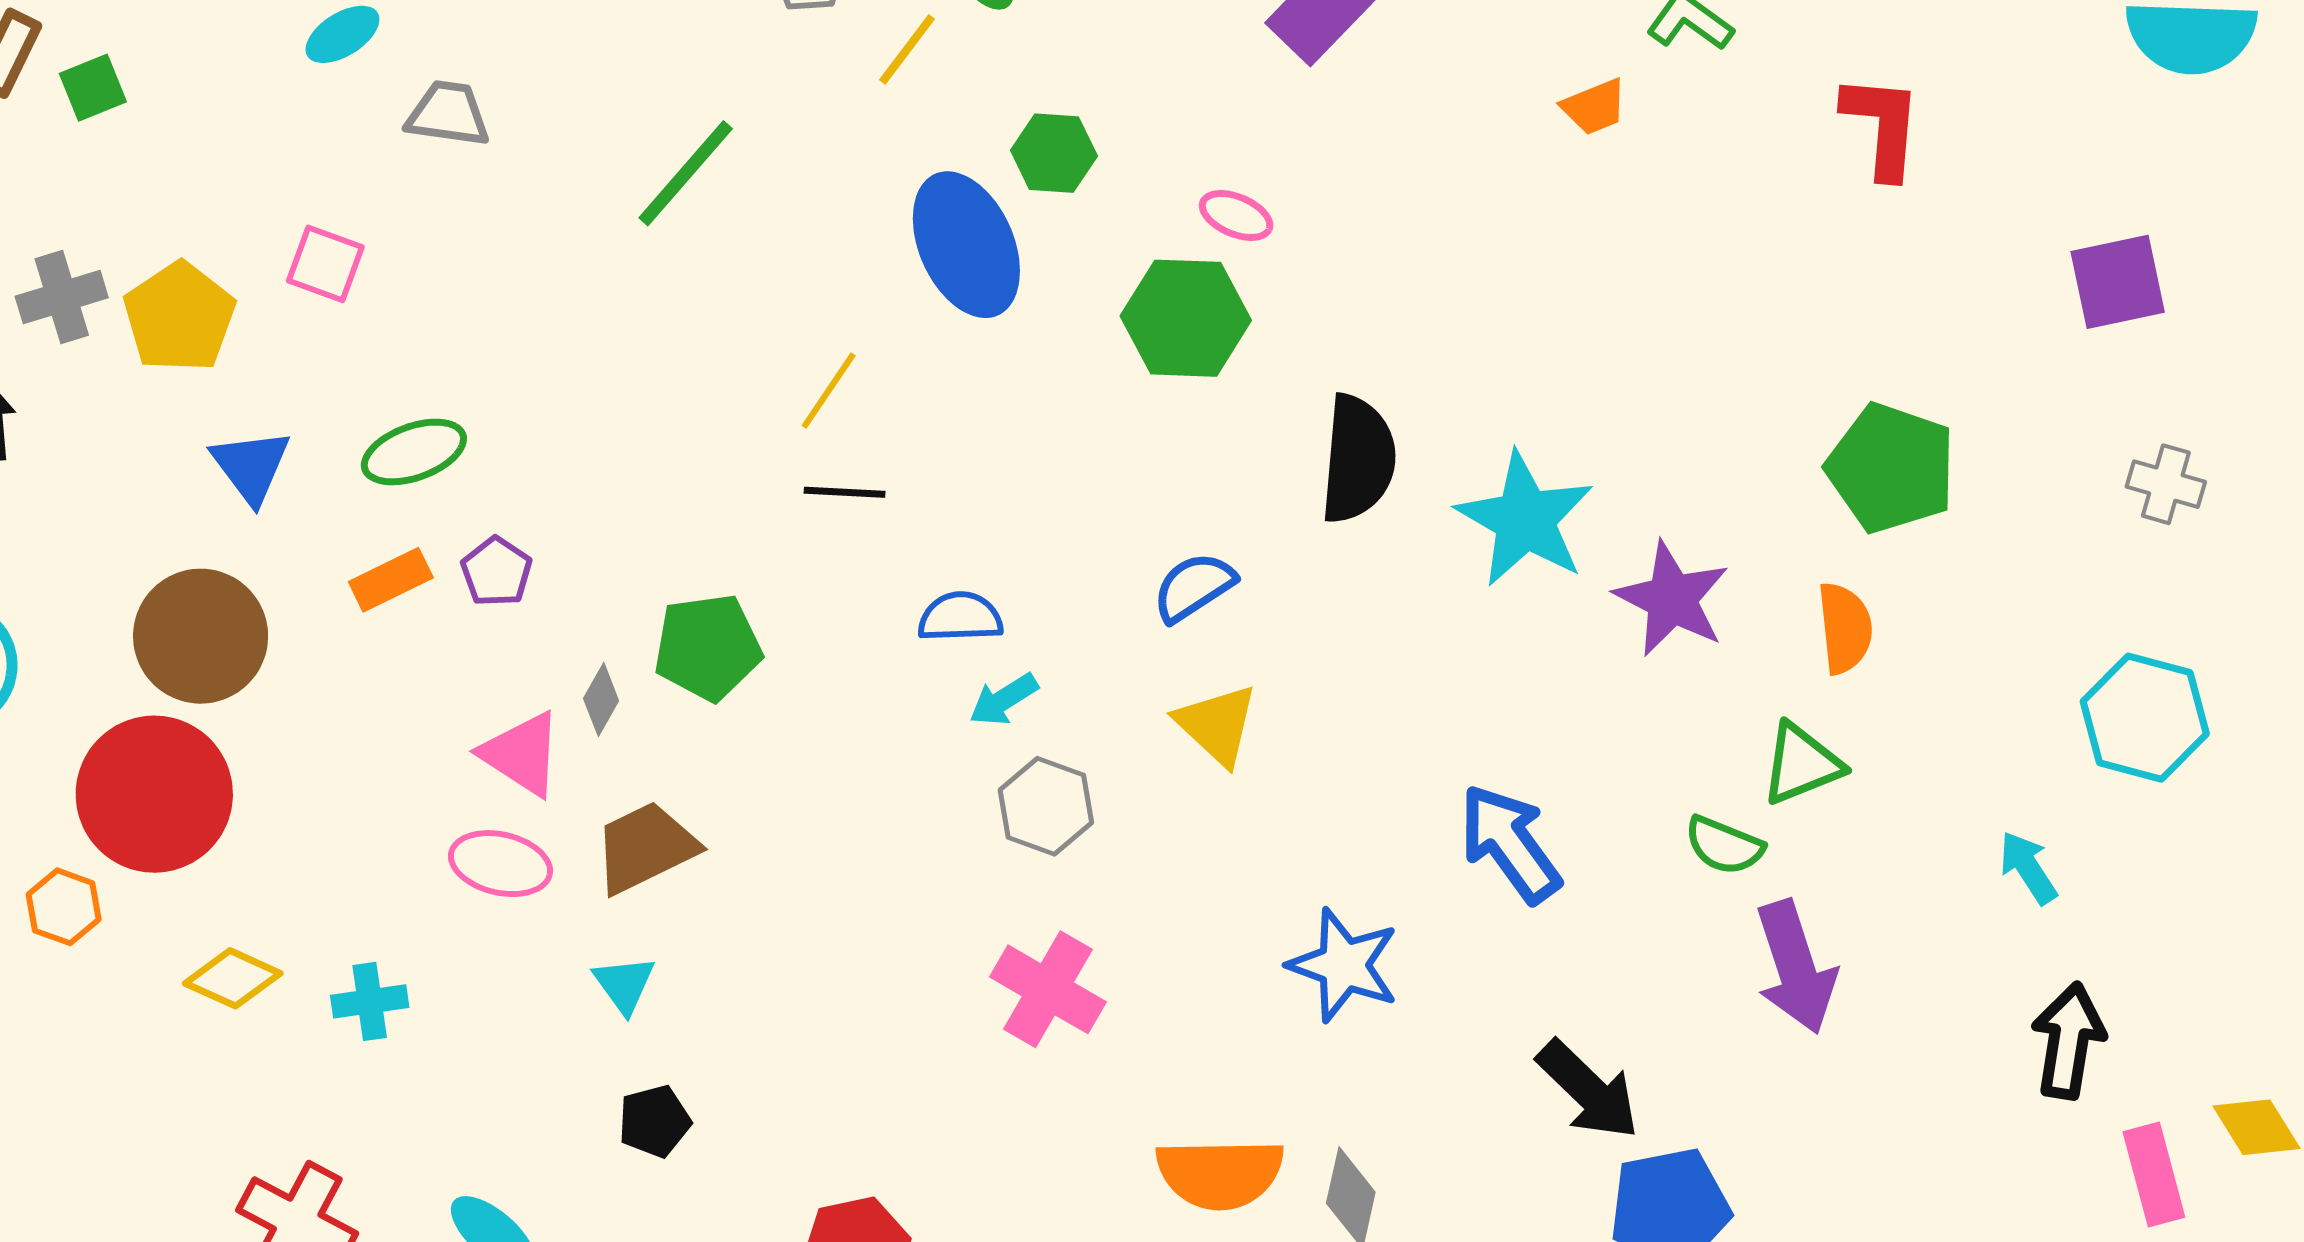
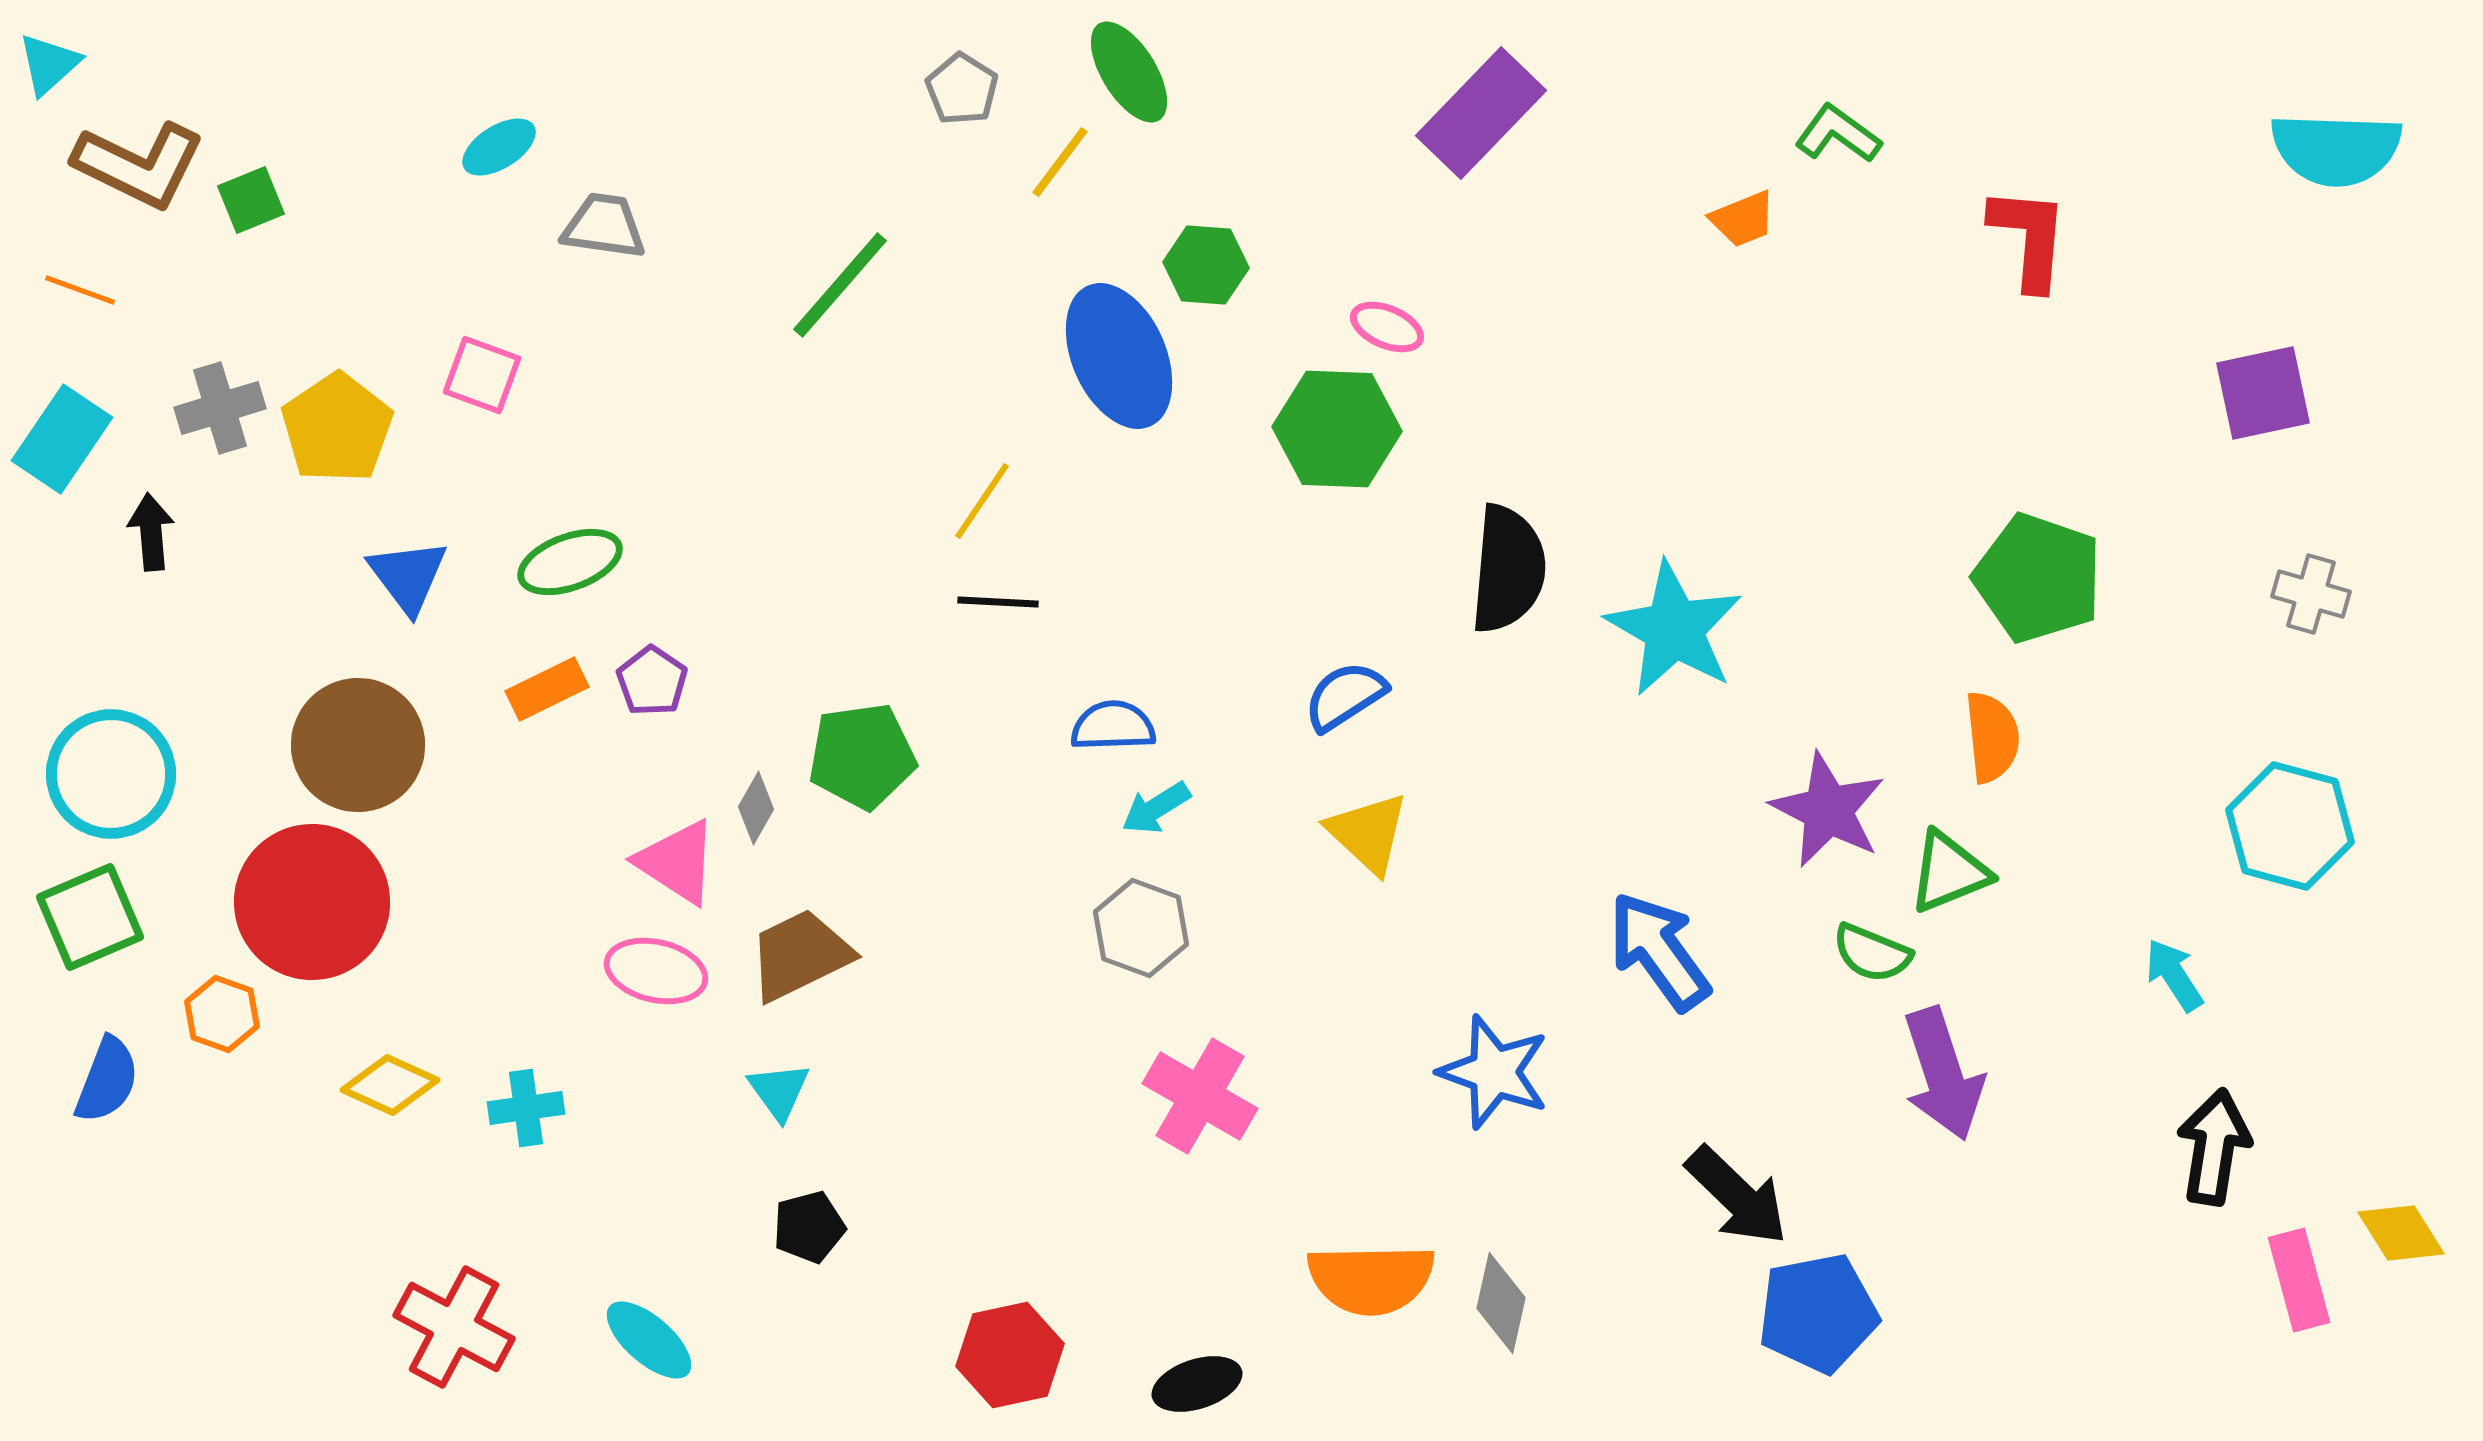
purple star: (1672, 599) -> (1828, 810), moved
gray hexagon: (1046, 806) -> (1141, 928), moved

